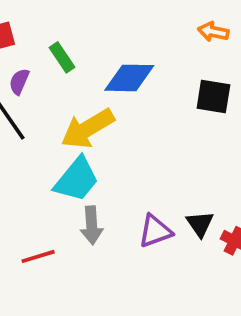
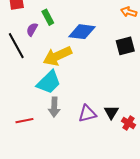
purple semicircle: (19, 82) -> (32, 29), moved
black square: (213, 96) -> (125, 46), turned -30

